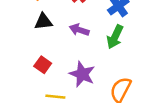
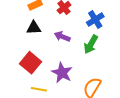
red square: (43, 65) -> (31, 63), size x1.5

